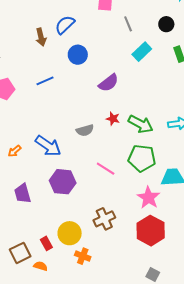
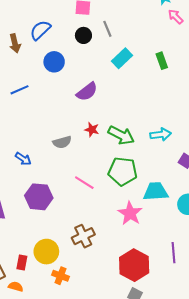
black circle: (166, 24) -> (83, 35), moved
blue arrow: (48, 146) -> (23, 159), size x0.6
red hexagon: (151, 231) -> (134, 265), moved
red rectangle: (46, 243) -> (22, 263), turned 40

